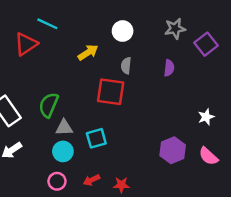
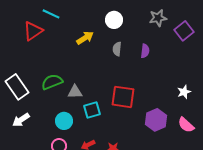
purple semicircle: (169, 68) -> (145, 51), moved
red square: (111, 92) -> (123, 97), moved
green semicircle: (49, 105) -> (52, 82), turned 45
gray triangle: (64, 128) -> (75, 92), moved

